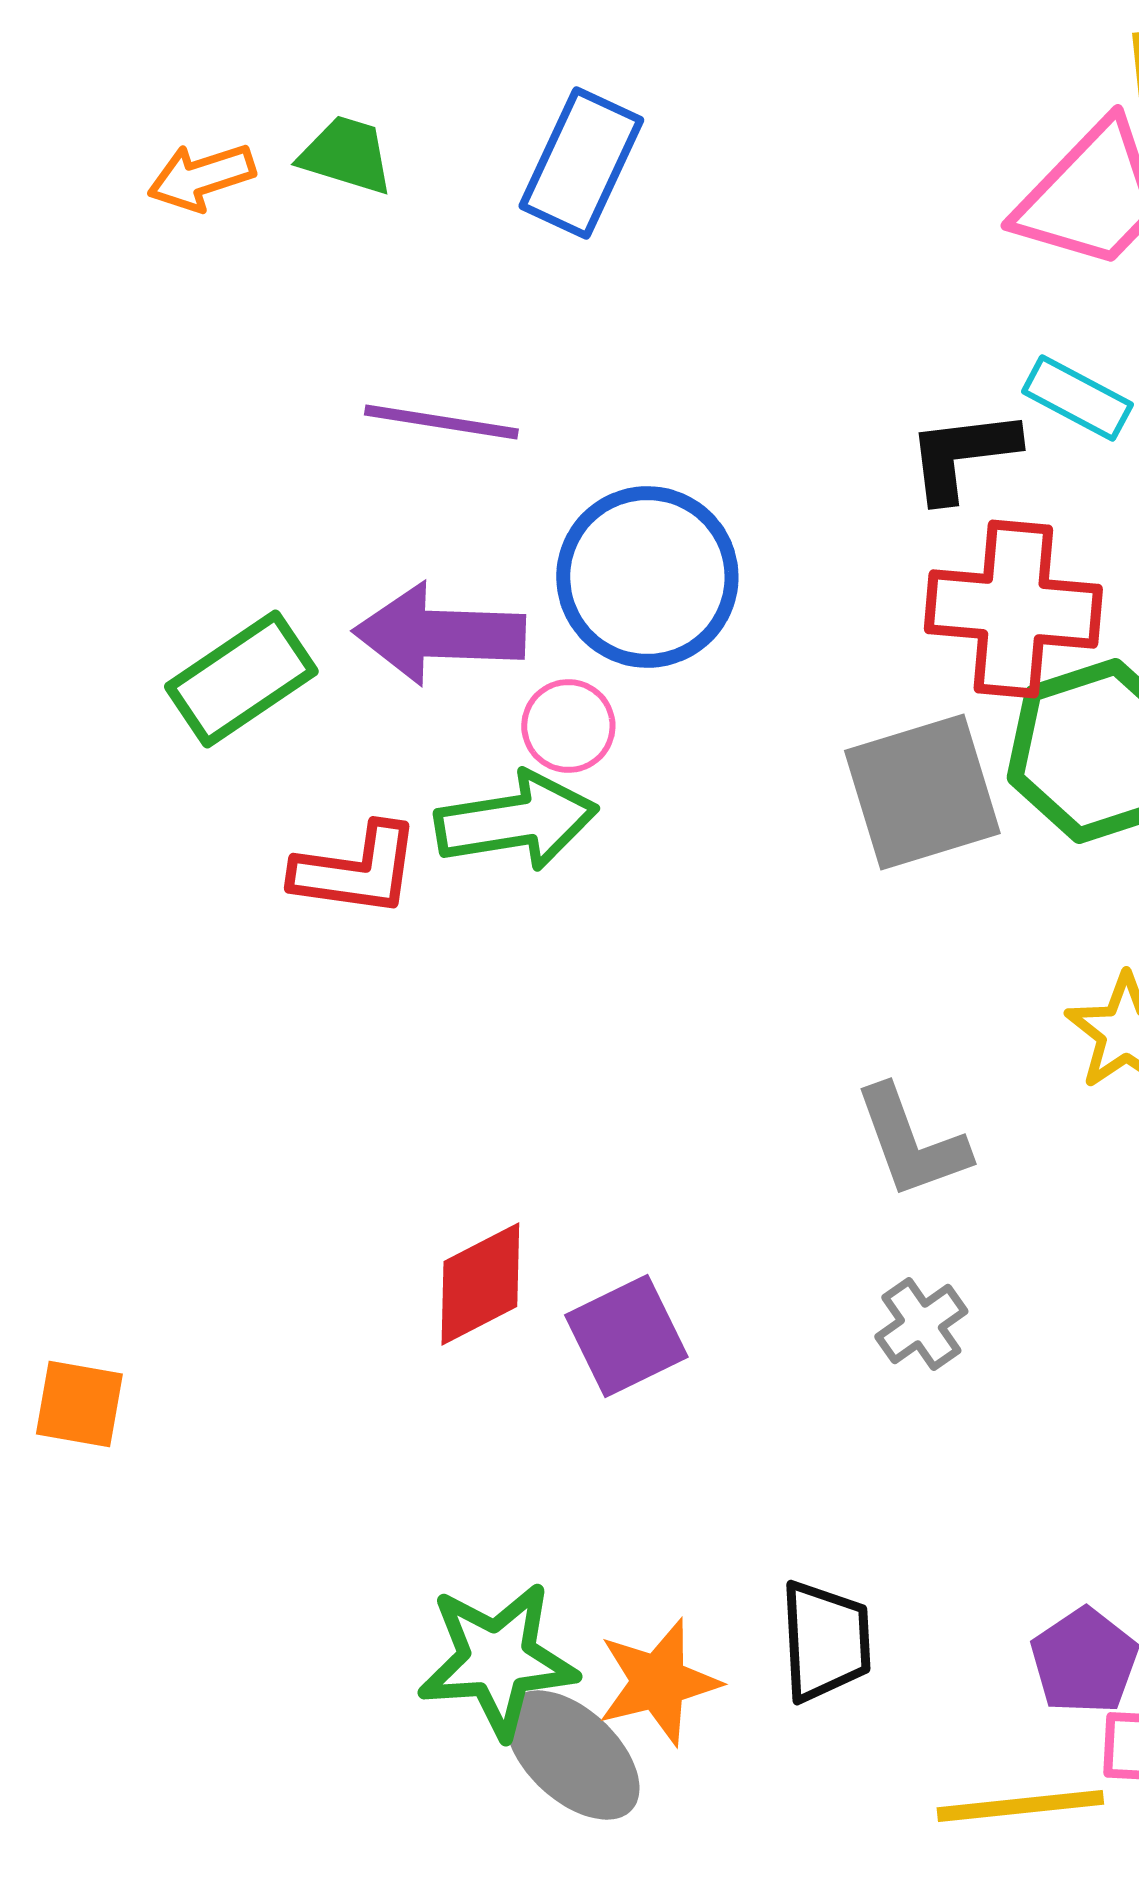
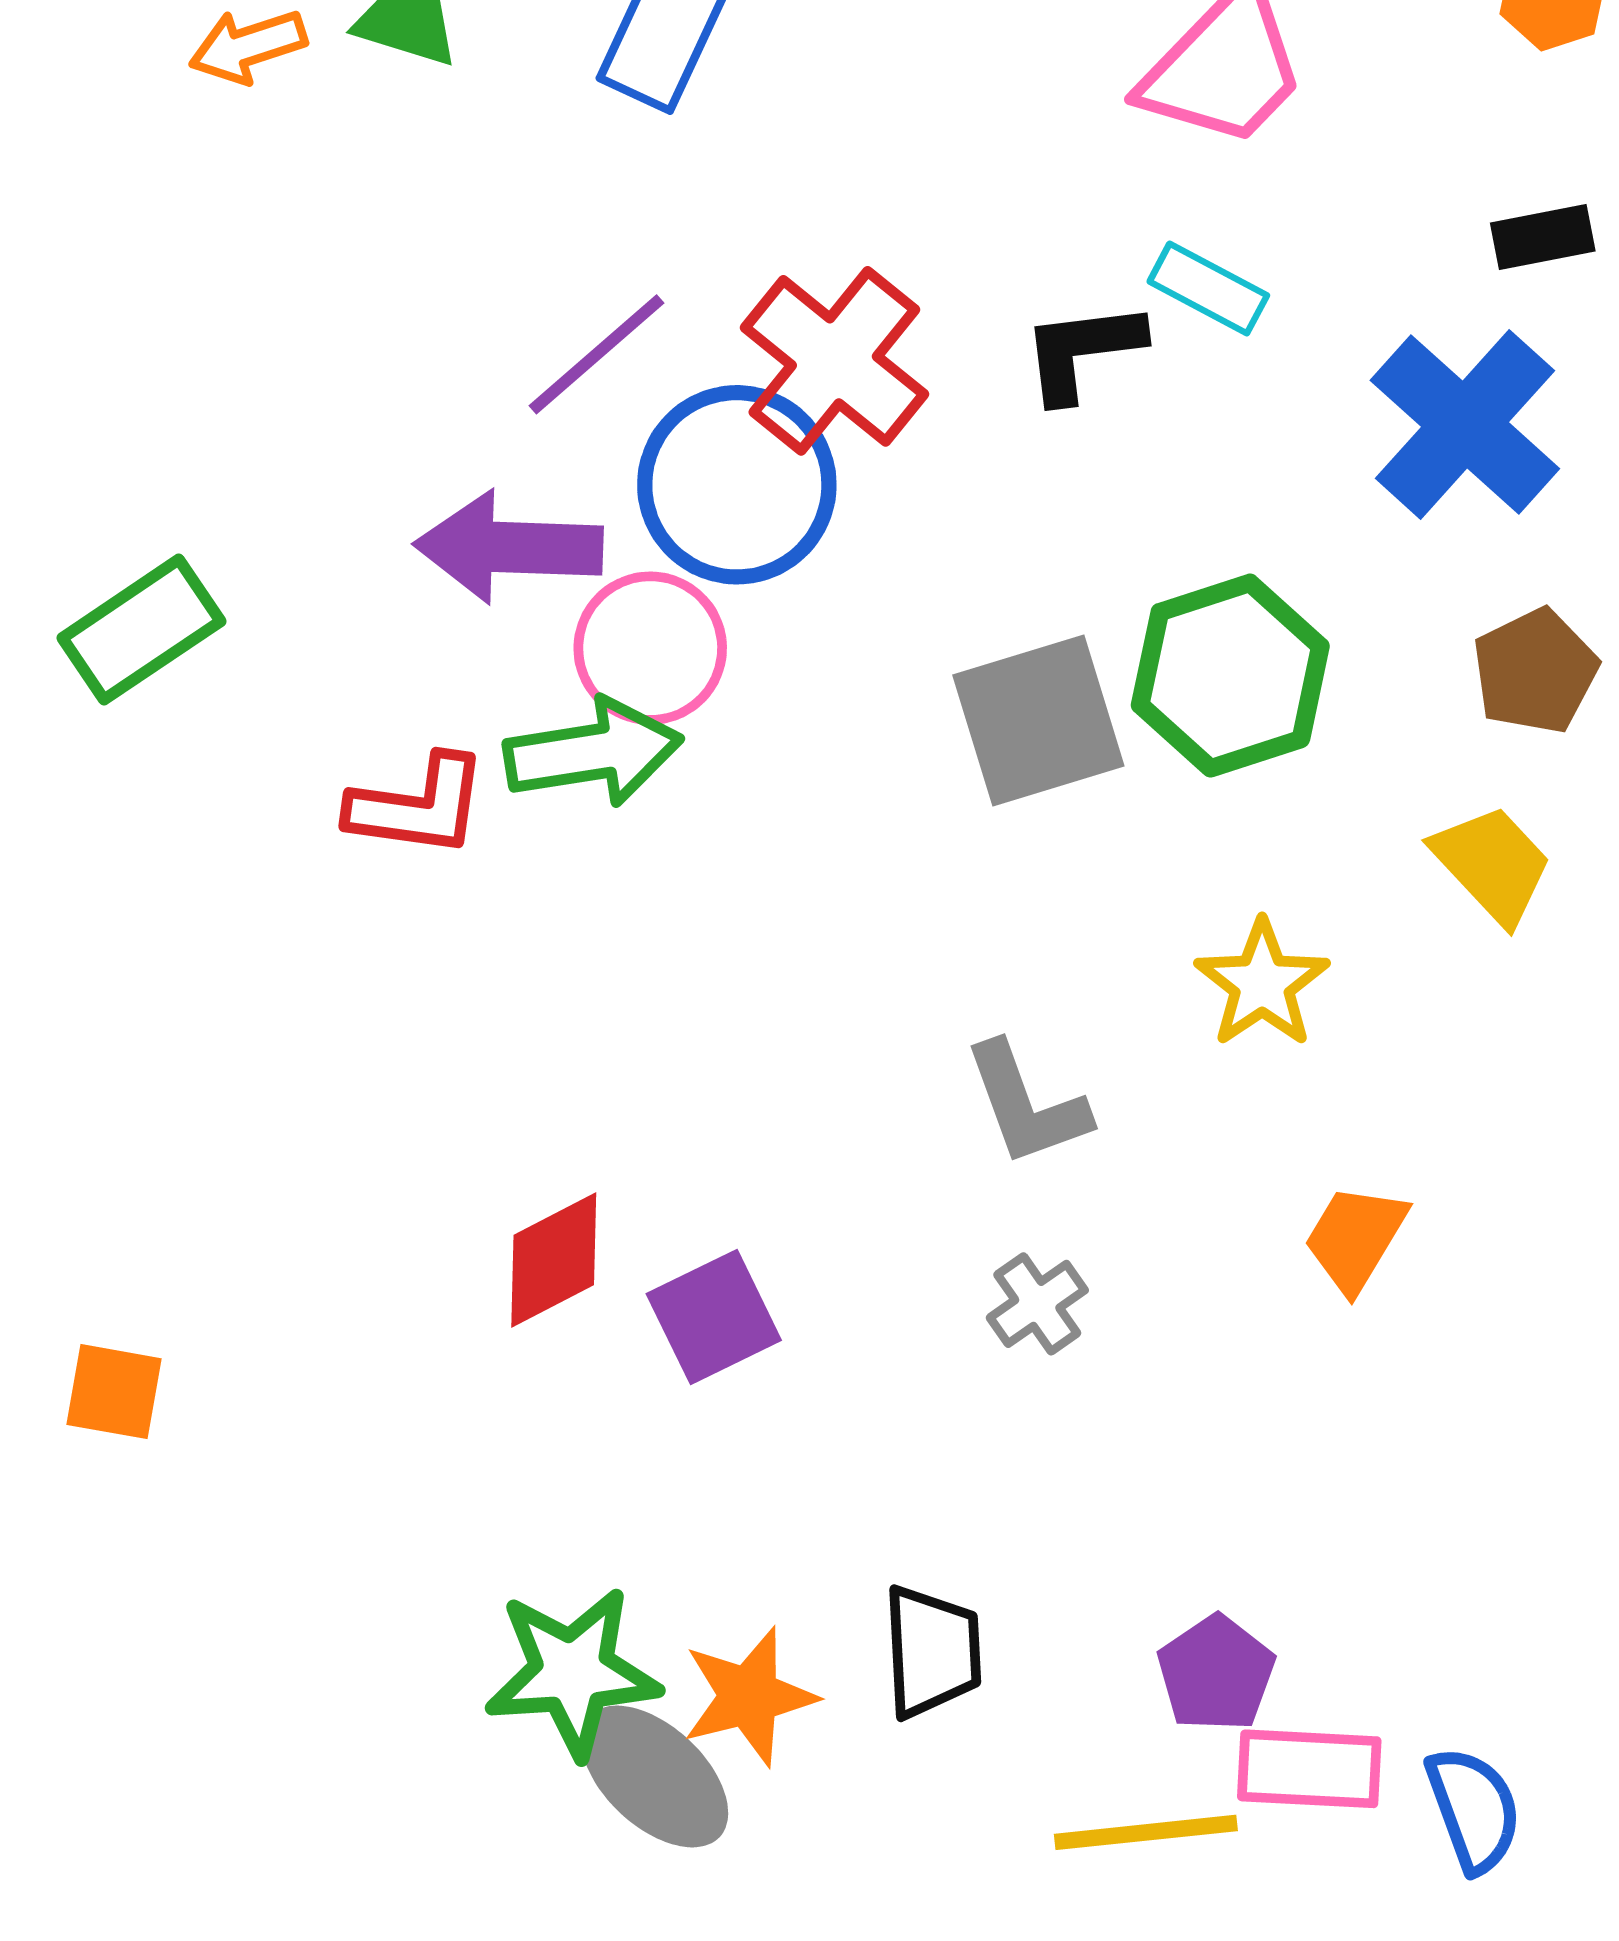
purple line: (441, 422) -> (596, 354), moved, turned -50
red cross: (1013, 609) -> (834, 361), moved, turned 34
green rectangle: (241, 679) -> (141, 630), moved
pink circle: (568, 726) -> (650, 648), size x1.5

